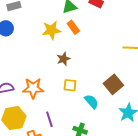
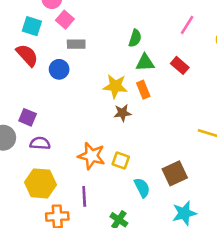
brown star: (63, 59) -> (122, 113), moved
orange star: (33, 88) -> (92, 156), moved

